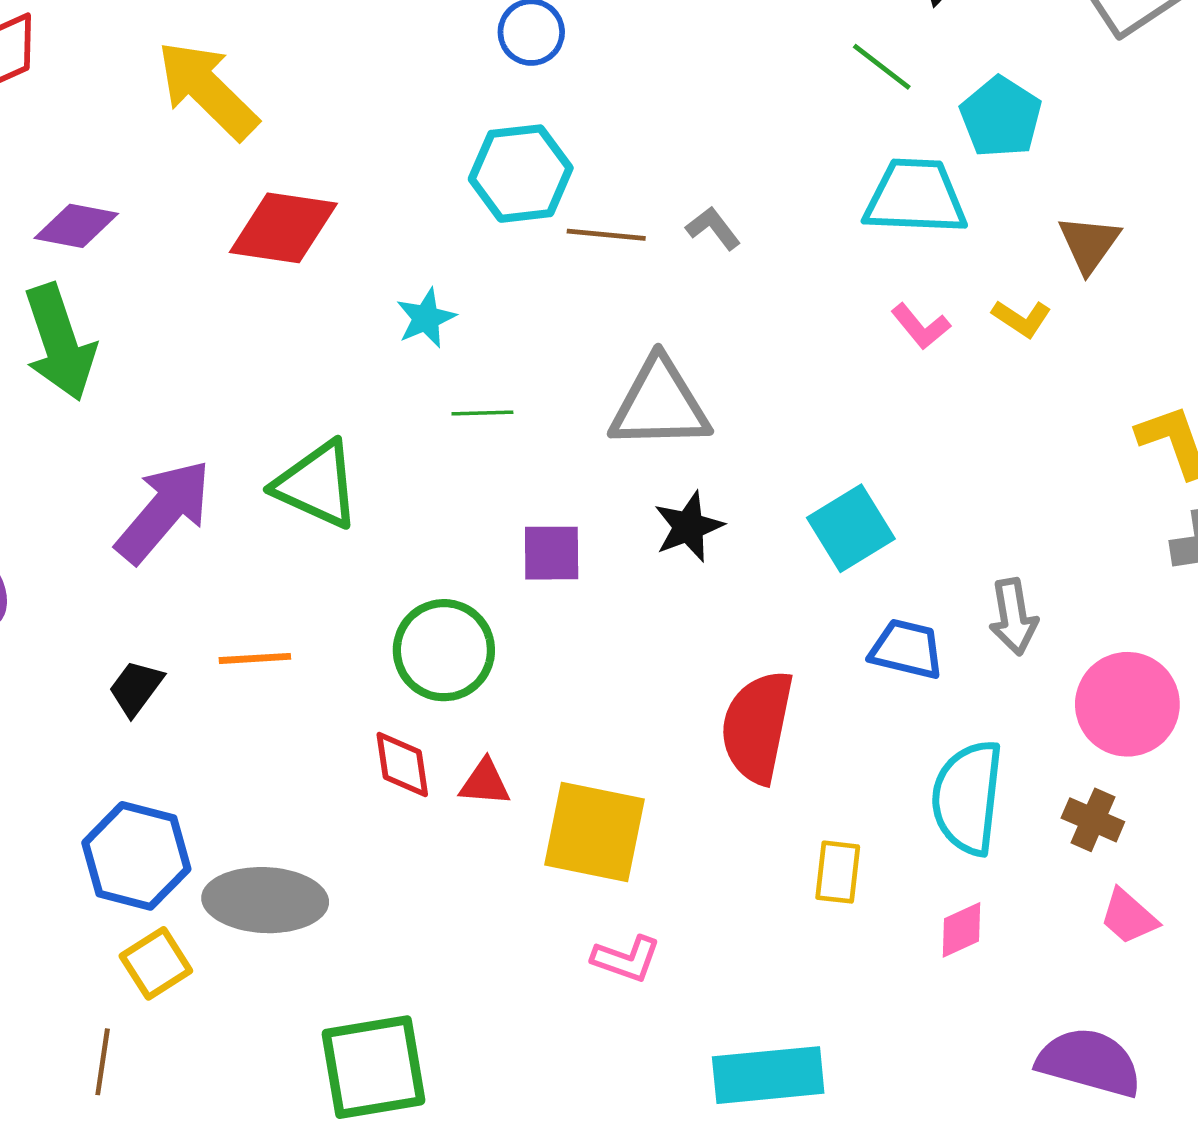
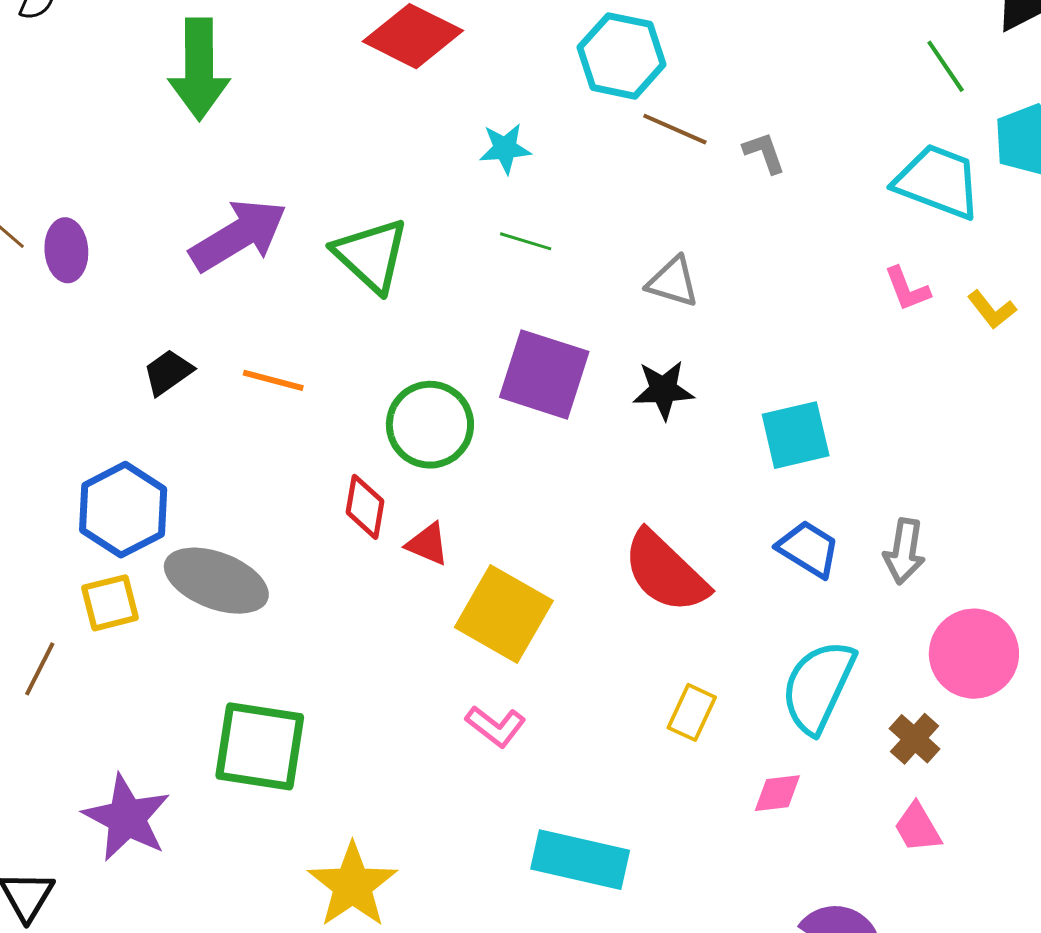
gray triangle: (660, 404) -> (673, 282), size x0.6
purple square: (552, 553) -> (544, 374), size x1.6
red semicircle: (757, 727) -> (665, 572), turned -76

